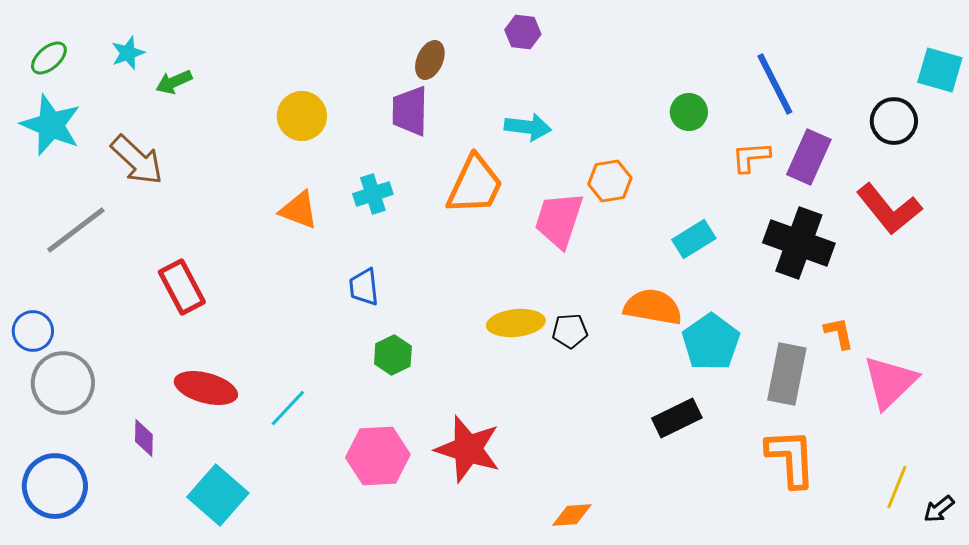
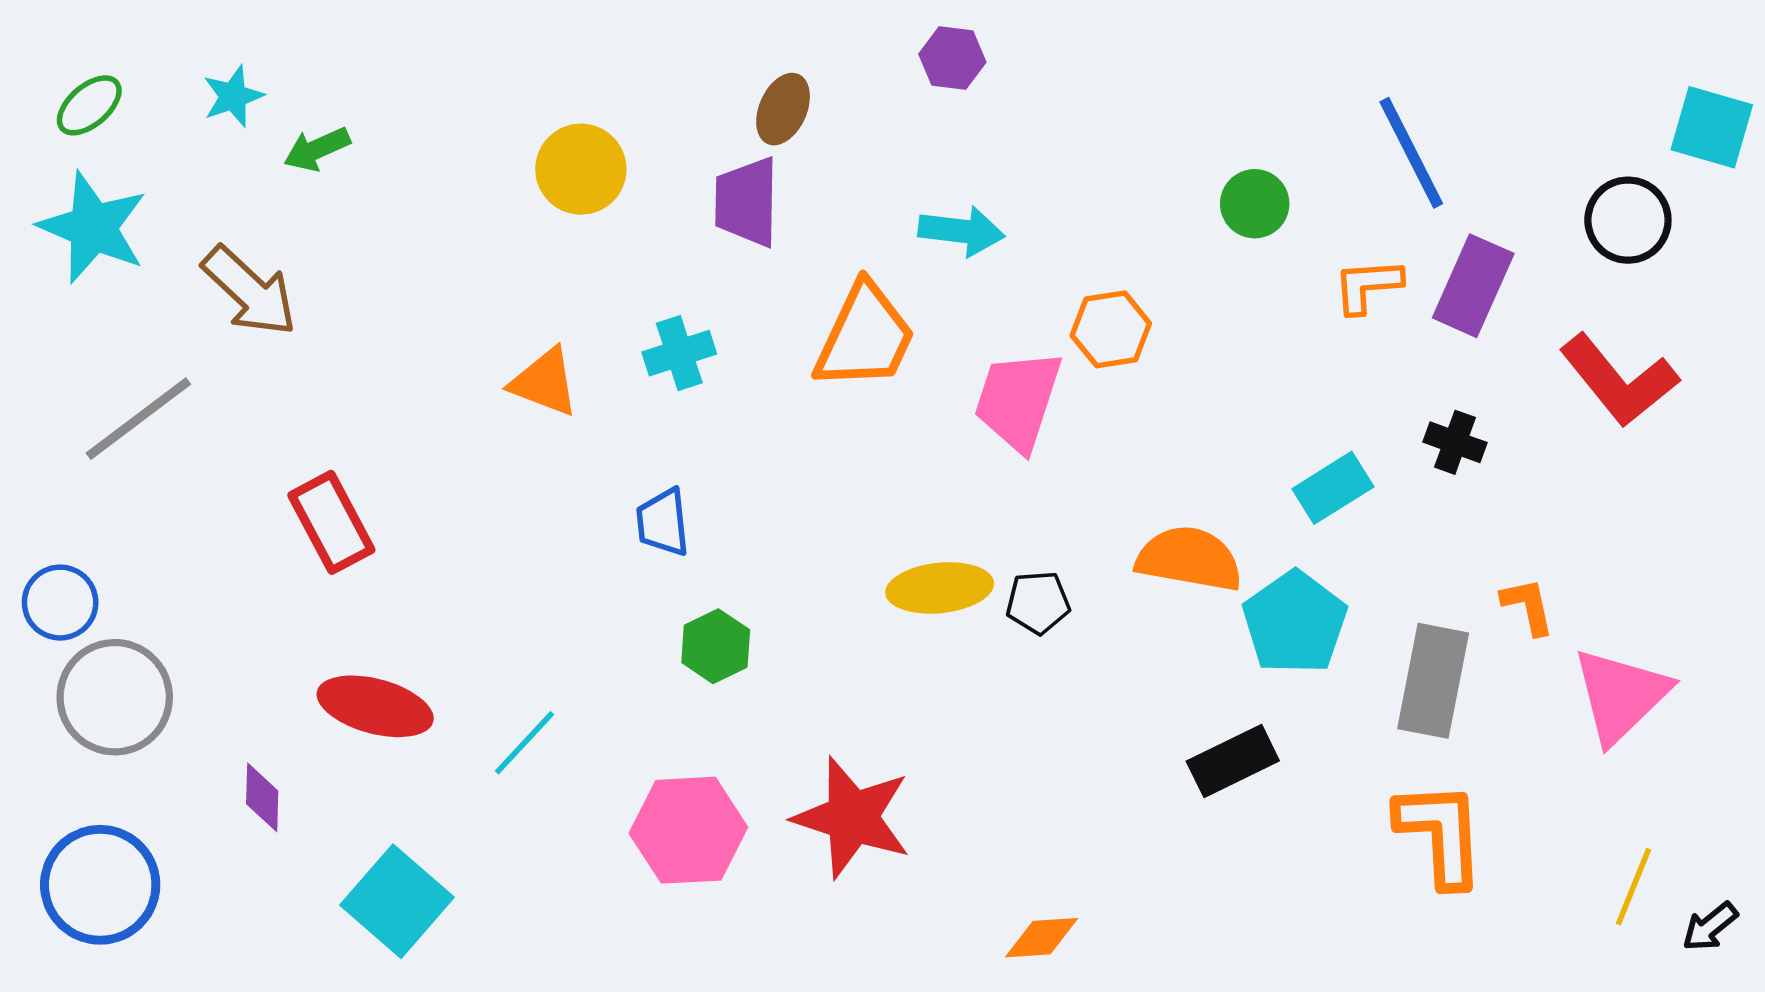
yellow circle: (302, 116) -> (581, 169), moved
cyan rectangle: (694, 239) -> (1333, 488), moved
black cross: (799, 243) -> (1455, 442), size x0.5

